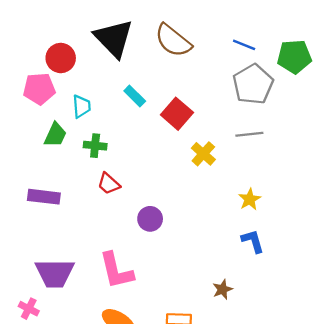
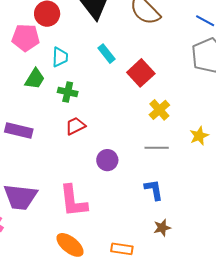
gray line: (249, 134) -> (157, 148), moved
red trapezoid: (109, 184) -> (75, 126), turned 105
yellow star: (250, 199) -> (199, 136), moved
blue L-shape: (253, 241) -> (154, 190), moved

